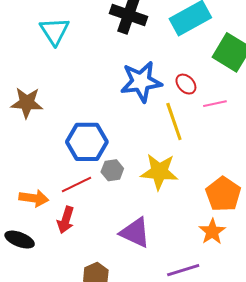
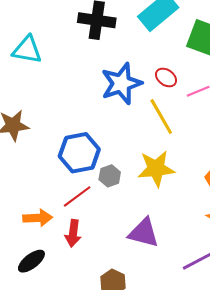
cyan triangle: (55, 31) -> (27, 50), turned -36
black ellipse: (20, 240) -> (31, 261), turned -48

